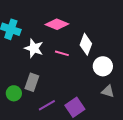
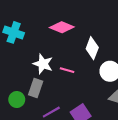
white star: (34, 48) -> (43, 64), moved
pink line: (62, 53) -> (67, 70), moved

